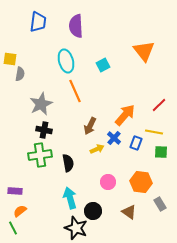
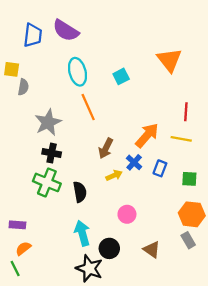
blue trapezoid: (38, 22) -> (33, 35), moved
purple semicircle: (76, 26) -> (66, 31), moved, turned -55
red line: (159, 105) -> (186, 112), moved, turned -42
yellow line: (154, 132) -> (181, 139), moved
green cross: (40, 155) -> (47, 182), turned 30
orange hexagon: (141, 182) -> (192, 214), moved

